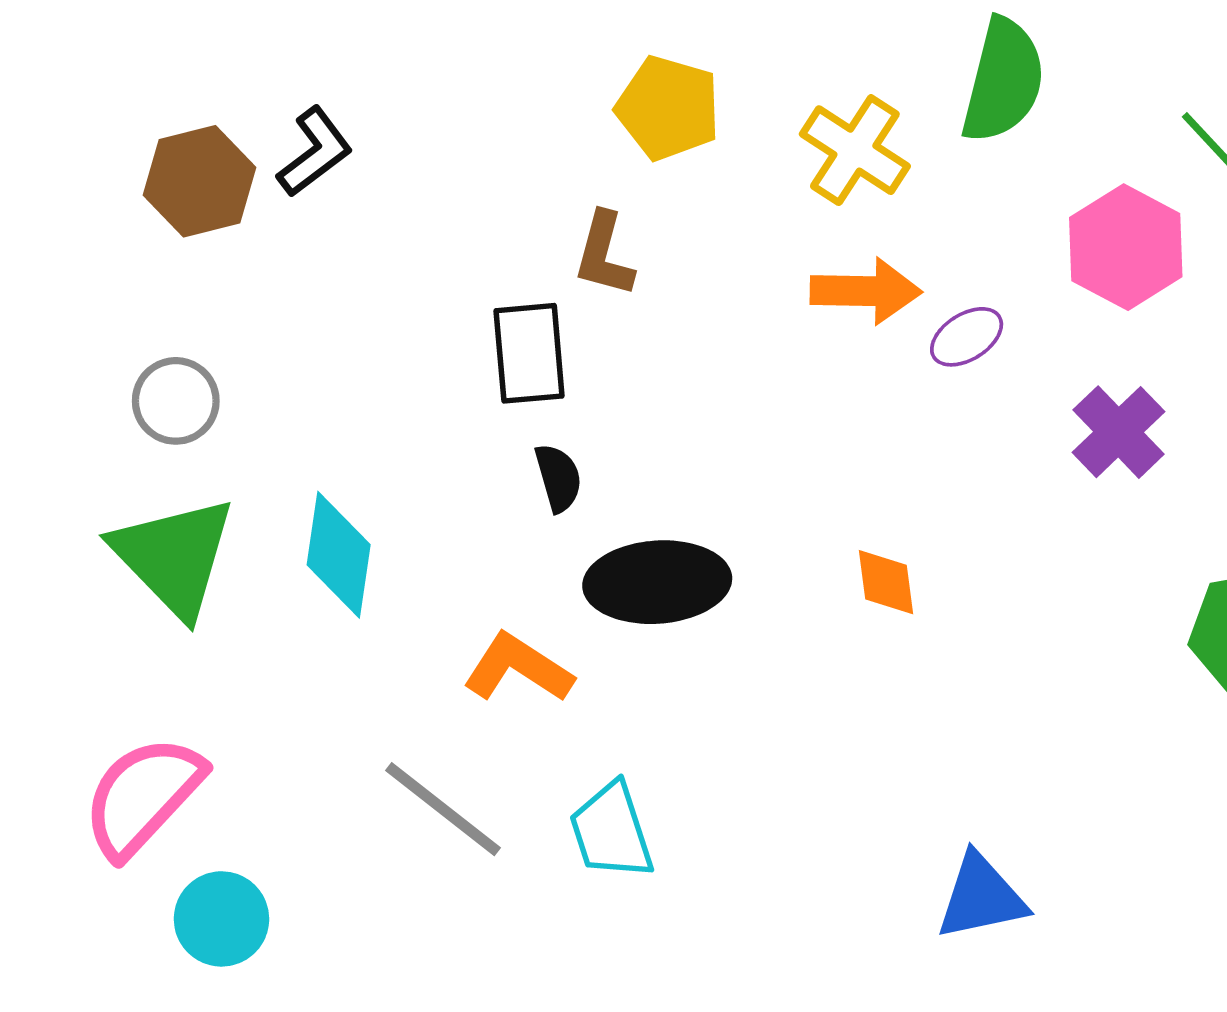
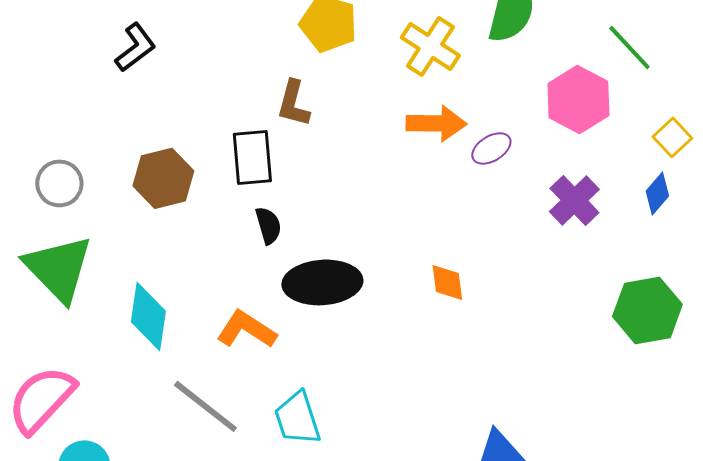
brown hexagon: (200, 181) -> (163, 178), moved
cyan diamond: (339, 555) -> (148, 316), moved

